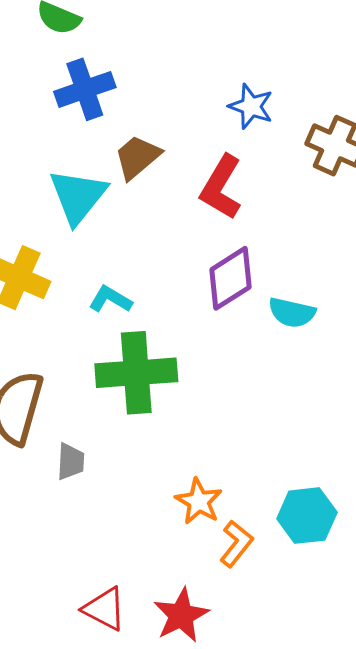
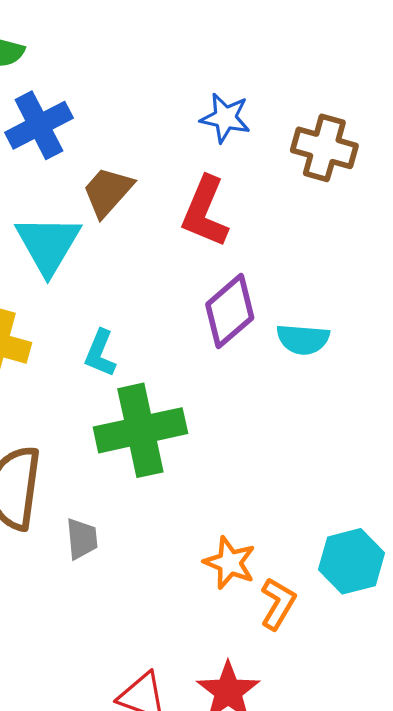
cyan L-shape: (110, 299) -> (100, 353), turned -90

